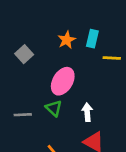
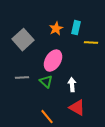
gray square: (24, 54) -> (23, 40), size x1.5
gray line: (23, 115) -> (22, 78), moved

